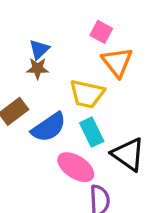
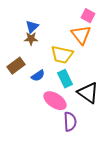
pink square: (101, 32) -> (88, 16), moved
blue semicircle: (49, 127) -> (38, 76), size x0.6

